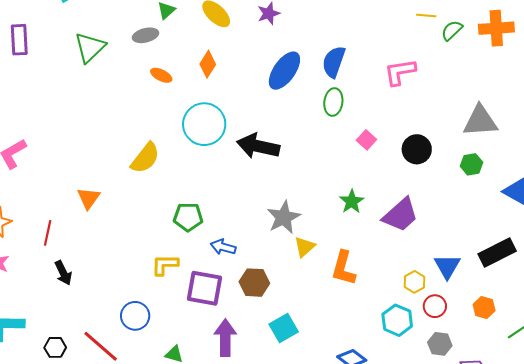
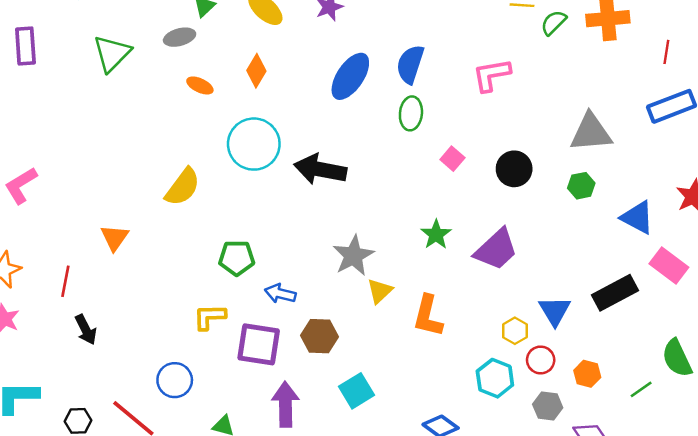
orange hexagon: (484, 307) -> (587, 374), moved

